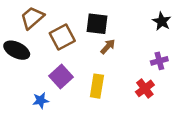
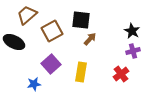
black star: (162, 21) -> (132, 31), moved

